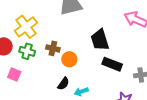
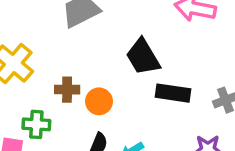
green cross: (27, 51) -> (36, 124), moved

